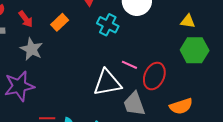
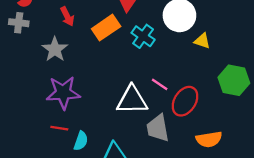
red arrow: (26, 19) -> (67, 16), moved
yellow triangle: (188, 21) -> (202, 41), moved
orange rectangle: (60, 22) -> (106, 28), moved, size x1.4
purple star: (19, 86) -> (63, 93), moved

